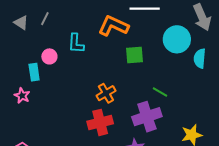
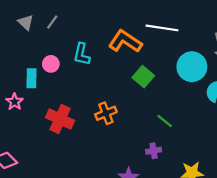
green square: (134, 55) -> (143, 77), turned 36
purple cross: (147, 117) -> (154, 151), moved, size x0.5
red cross: (100, 122) -> (60, 119), moved, turned 30

